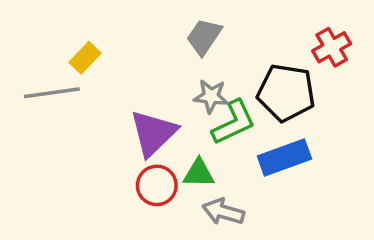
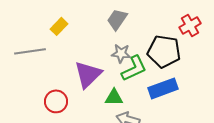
yellow rectangle: (85, 58) -> (59, 26), moved
red circle: (157, 185) -> (56, 101), moved

